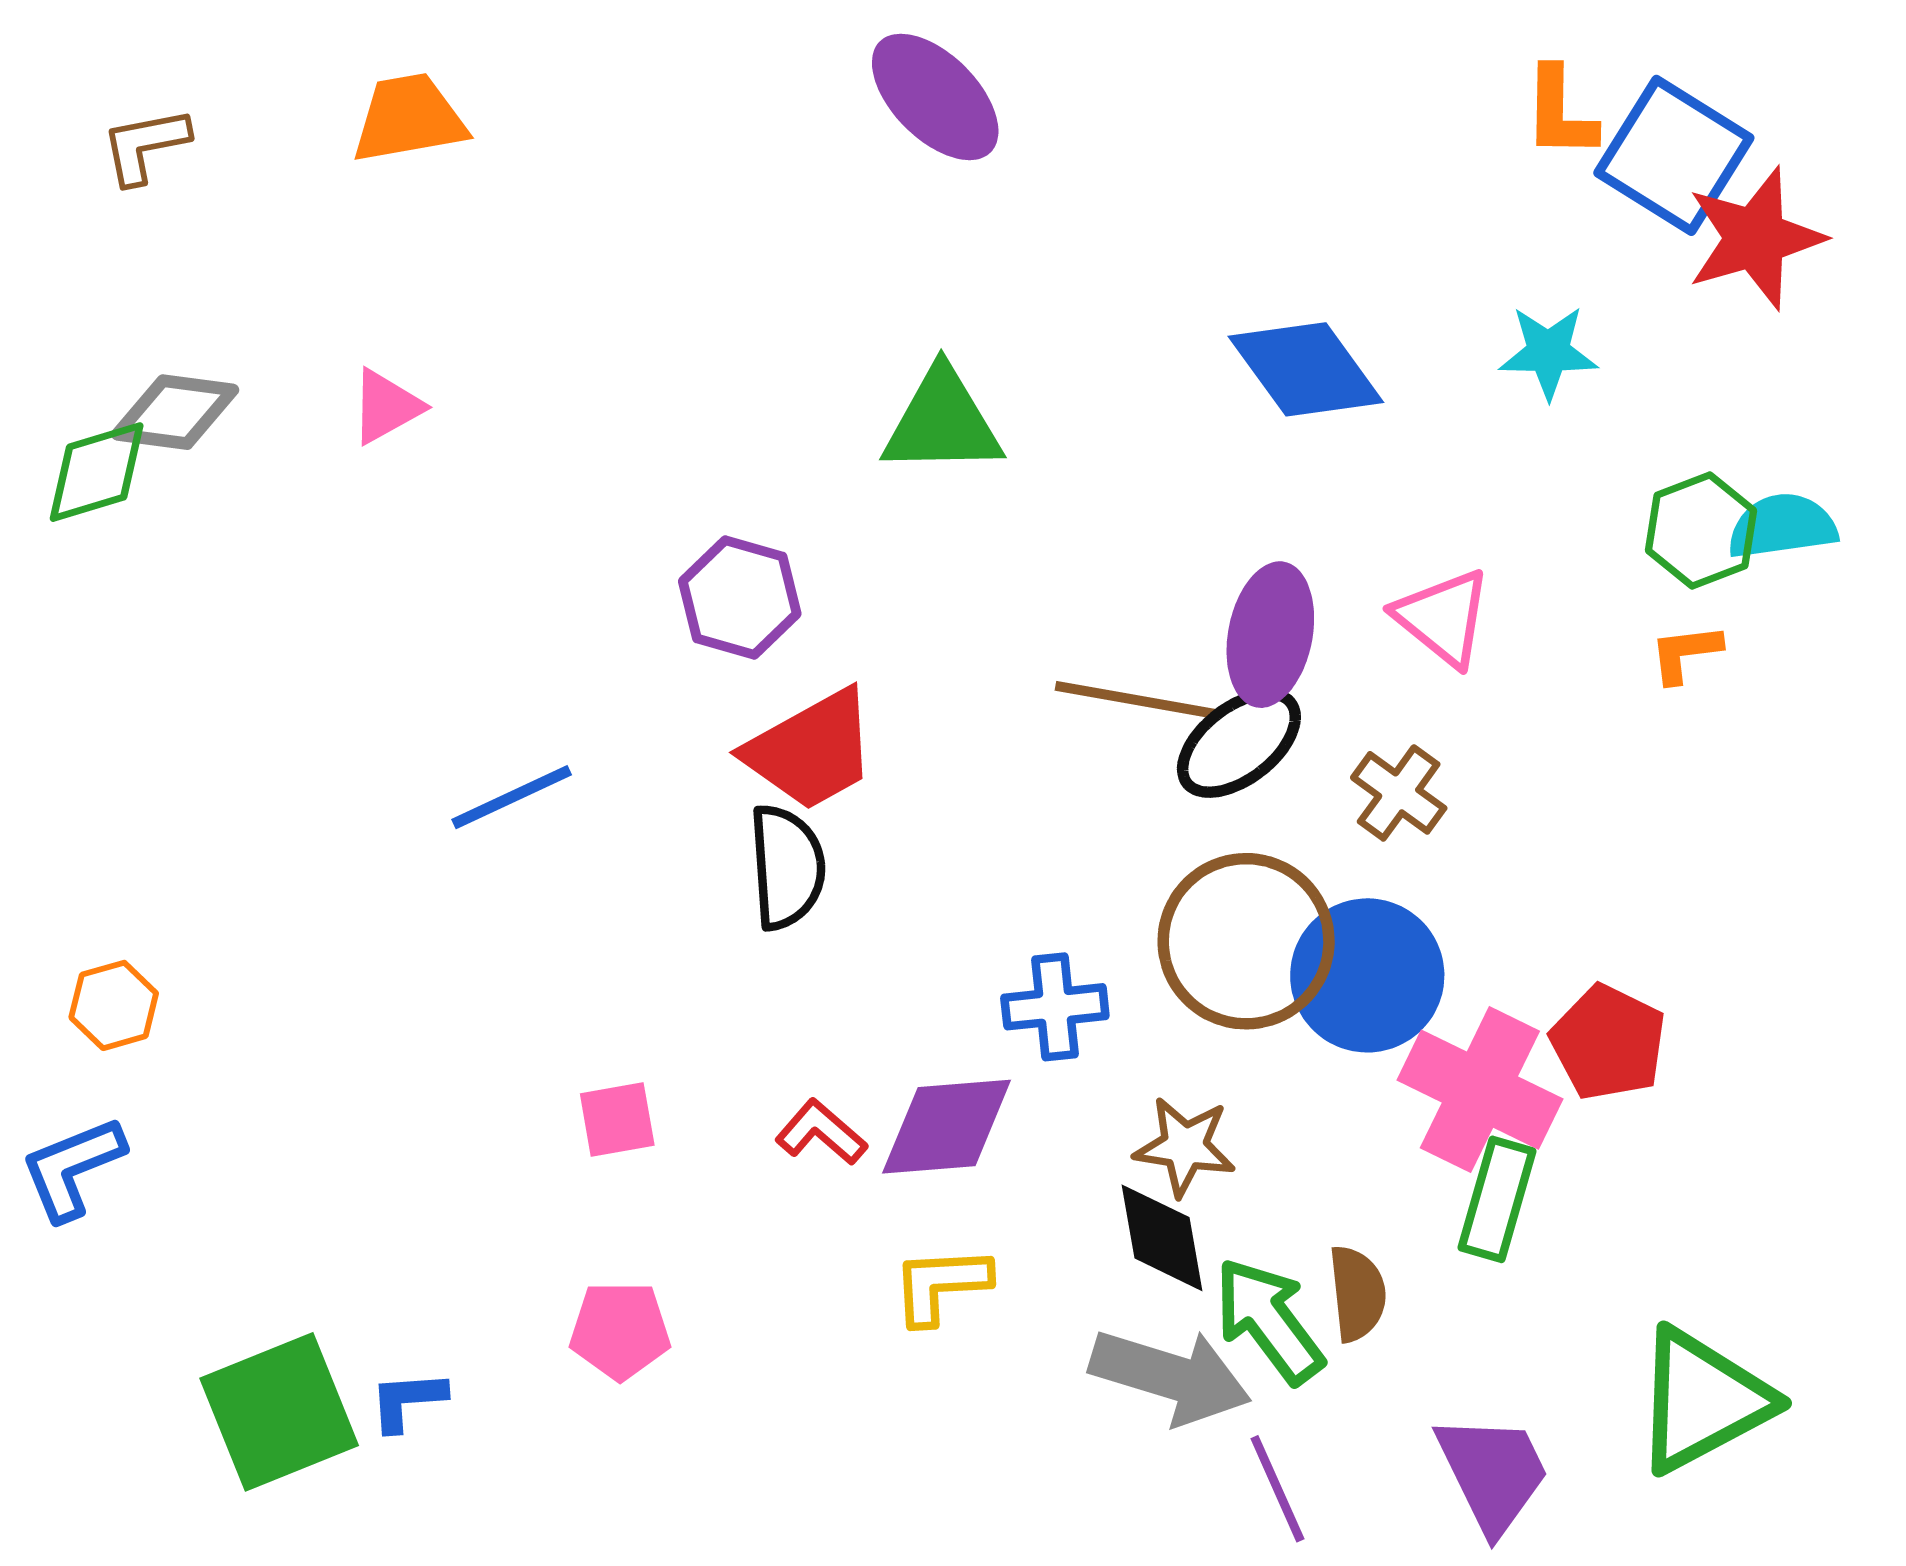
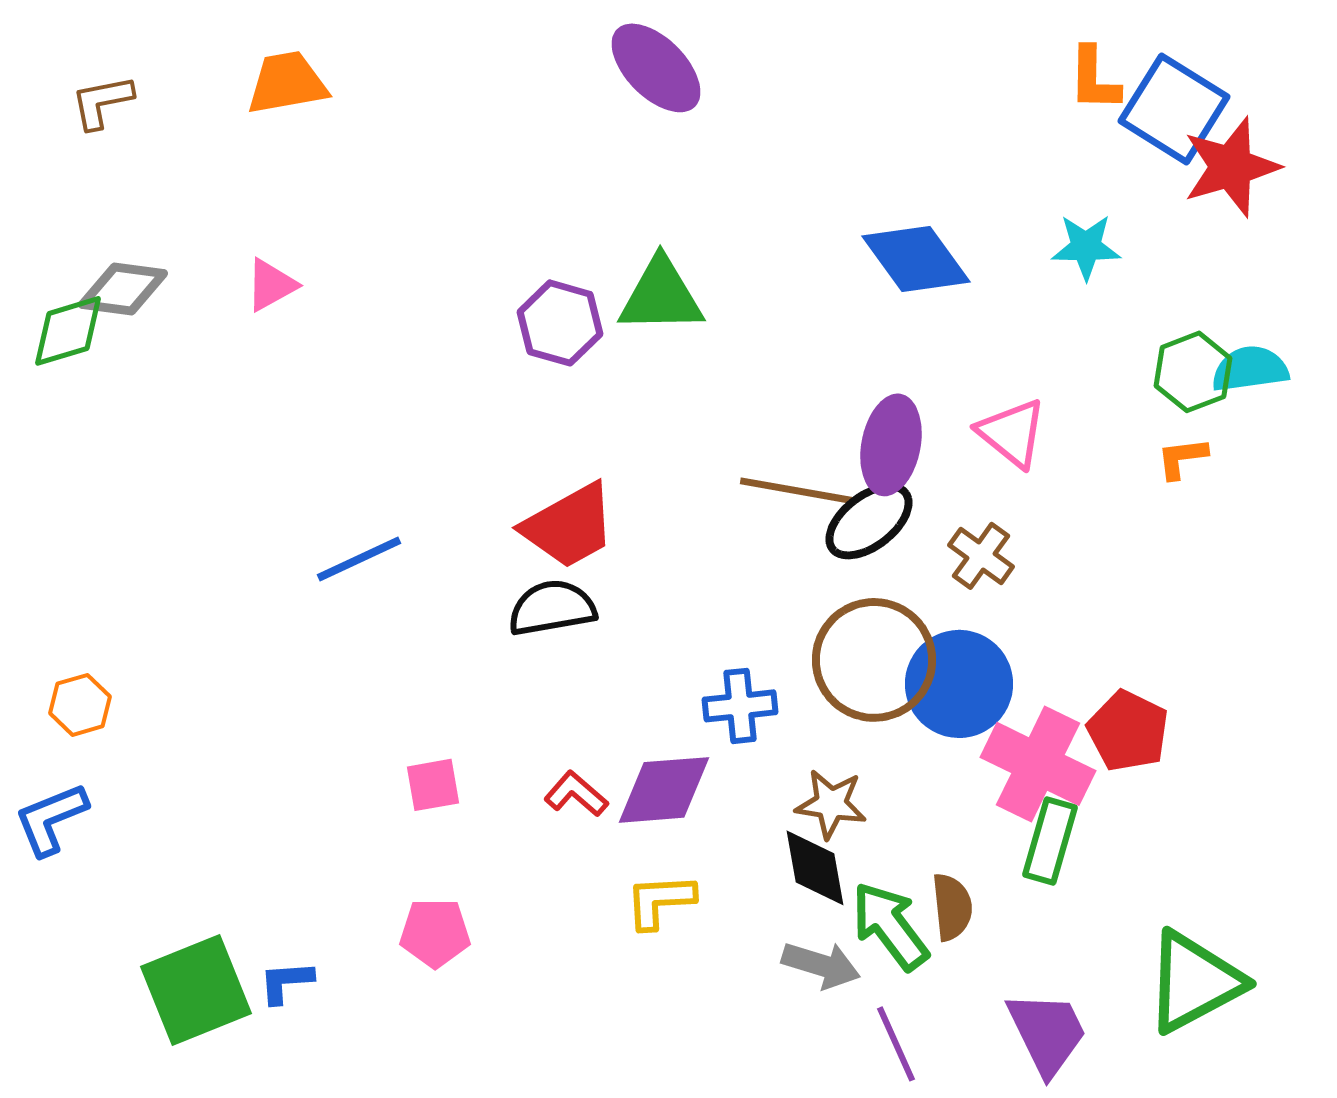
purple hexagon: (740, 598) -> (560, 323), moved
black semicircle: (787, 867) -> (552, 608), turned -96
gray arrow: (1170, 1376) -> (821, 965), size x0.7

